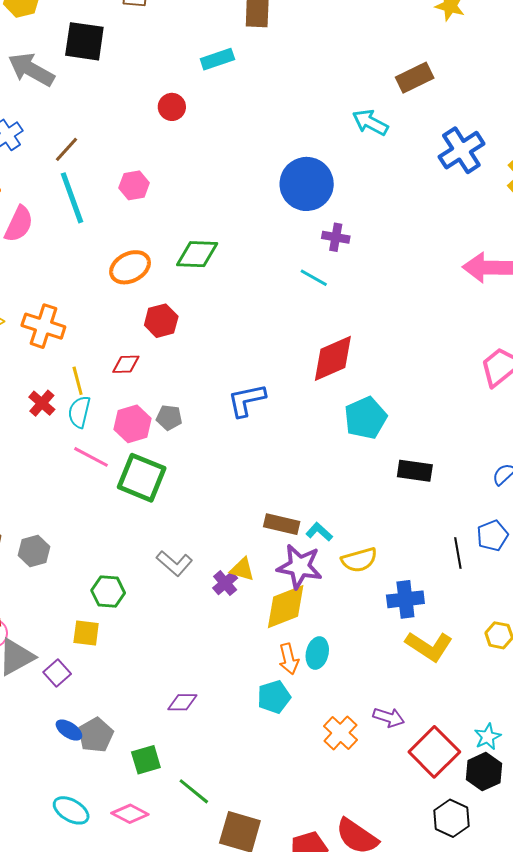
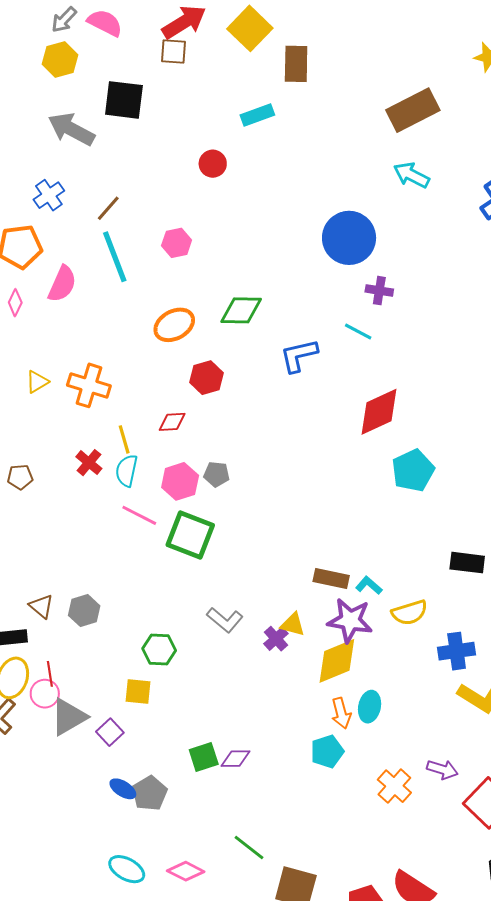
brown rectangle: (415, 78) -> (413, 110), moved, size x1.4
blue L-shape: (247, 400) -> (299, 355), moved
black rectangle: (415, 471) -> (467, 563), moved
green square: (146, 760) -> (204, 757), moved

